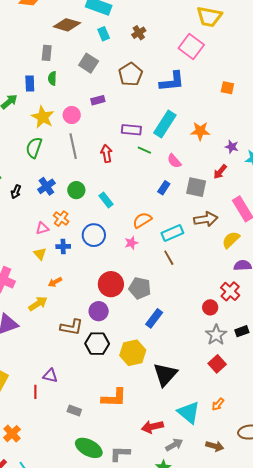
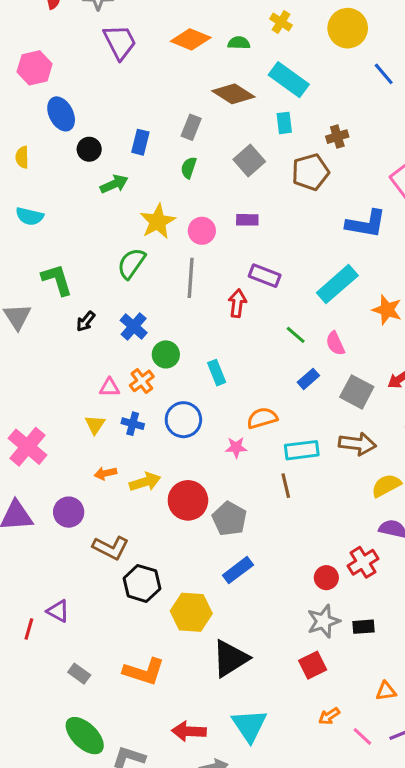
brown pentagon: (131, 74) -> (310, 172), moved
blue rectangle: (30, 84) -> (140, 142), moved
purple rectangle: (131, 130) -> (265, 276), moved
green line: (144, 150) -> (296, 335), moved
blue cross: (46, 186) -> (134, 326), turned -30
green circle: (76, 190) -> (166, 354), moved
yellow arrow: (38, 304) -> (145, 482), moved
purple circle: (99, 311) -> (69, 512), moved
orange arrow: (218, 404) -> (329, 716), moved

